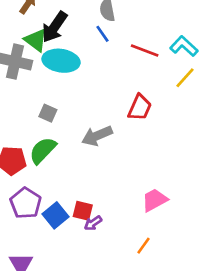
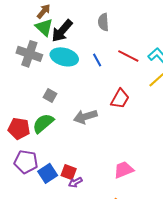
blue line: (103, 34) -> (97, 60), moved
green triangle: (36, 40) -> (44, 27), moved
purple pentagon: (26, 203) -> (26, 162), turned -30

